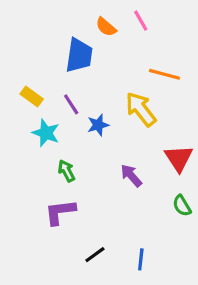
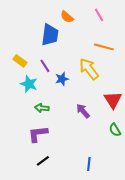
pink line: (141, 21) -> (99, 15), moved
green arrow: (66, 171) -> (42, 108), turned -56
black line: (95, 255) -> (43, 161), moved

